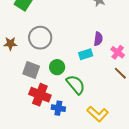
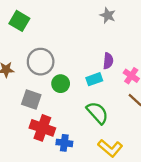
green circle: (57, 67) -> (61, 84), moved
green semicircle: (76, 85) -> (97, 113), moved

